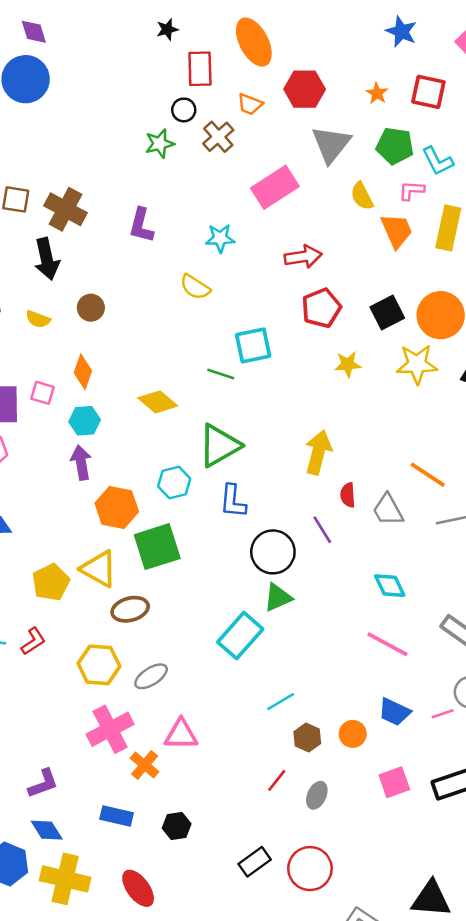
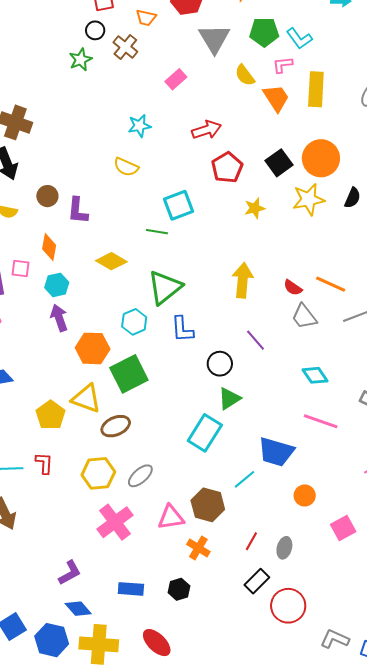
pink rectangle: (275, 187) -> (176, 79), size x0.6
purple L-shape: (141, 225) -> (78, 211), moved
red semicircle: (348, 495) -> (293, 288), moved, turned -42
black circle: (273, 552) -> (220, 364), size x0.7
red L-shape: (33, 641) -> (44, 463), turned -45
blue trapezoid: (394, 712) -> (276, 452), moved, size x1.4
brown hexagon: (307, 738) -> (208, 505), moved, size x1.5
orange cross: (145, 765) -> (198, 548), moved
black rectangle: (255, 862) -> (257, 581), moved

